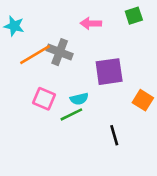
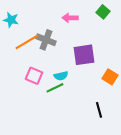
green square: (134, 16) -> (103, 12), turned -32
black line: (114, 135) -> (99, 110), moved

